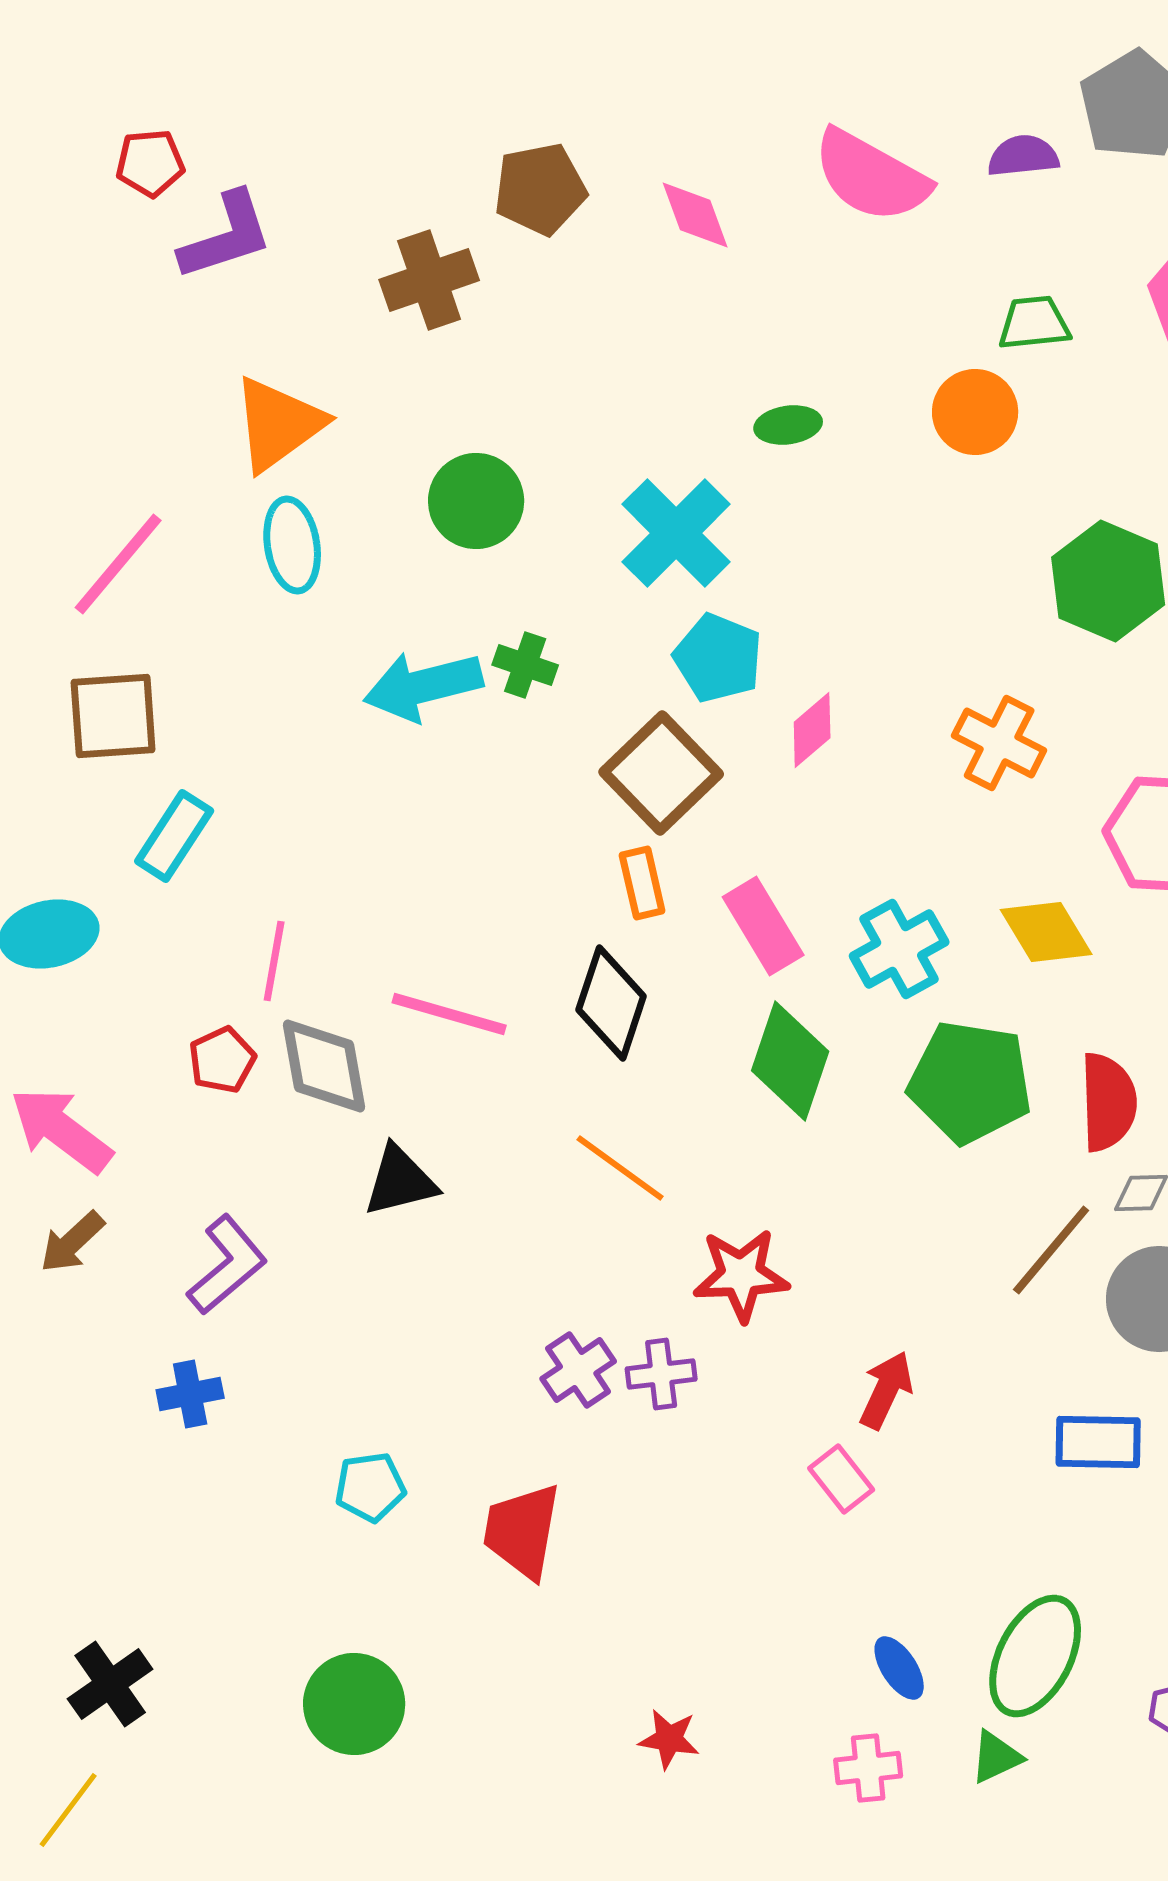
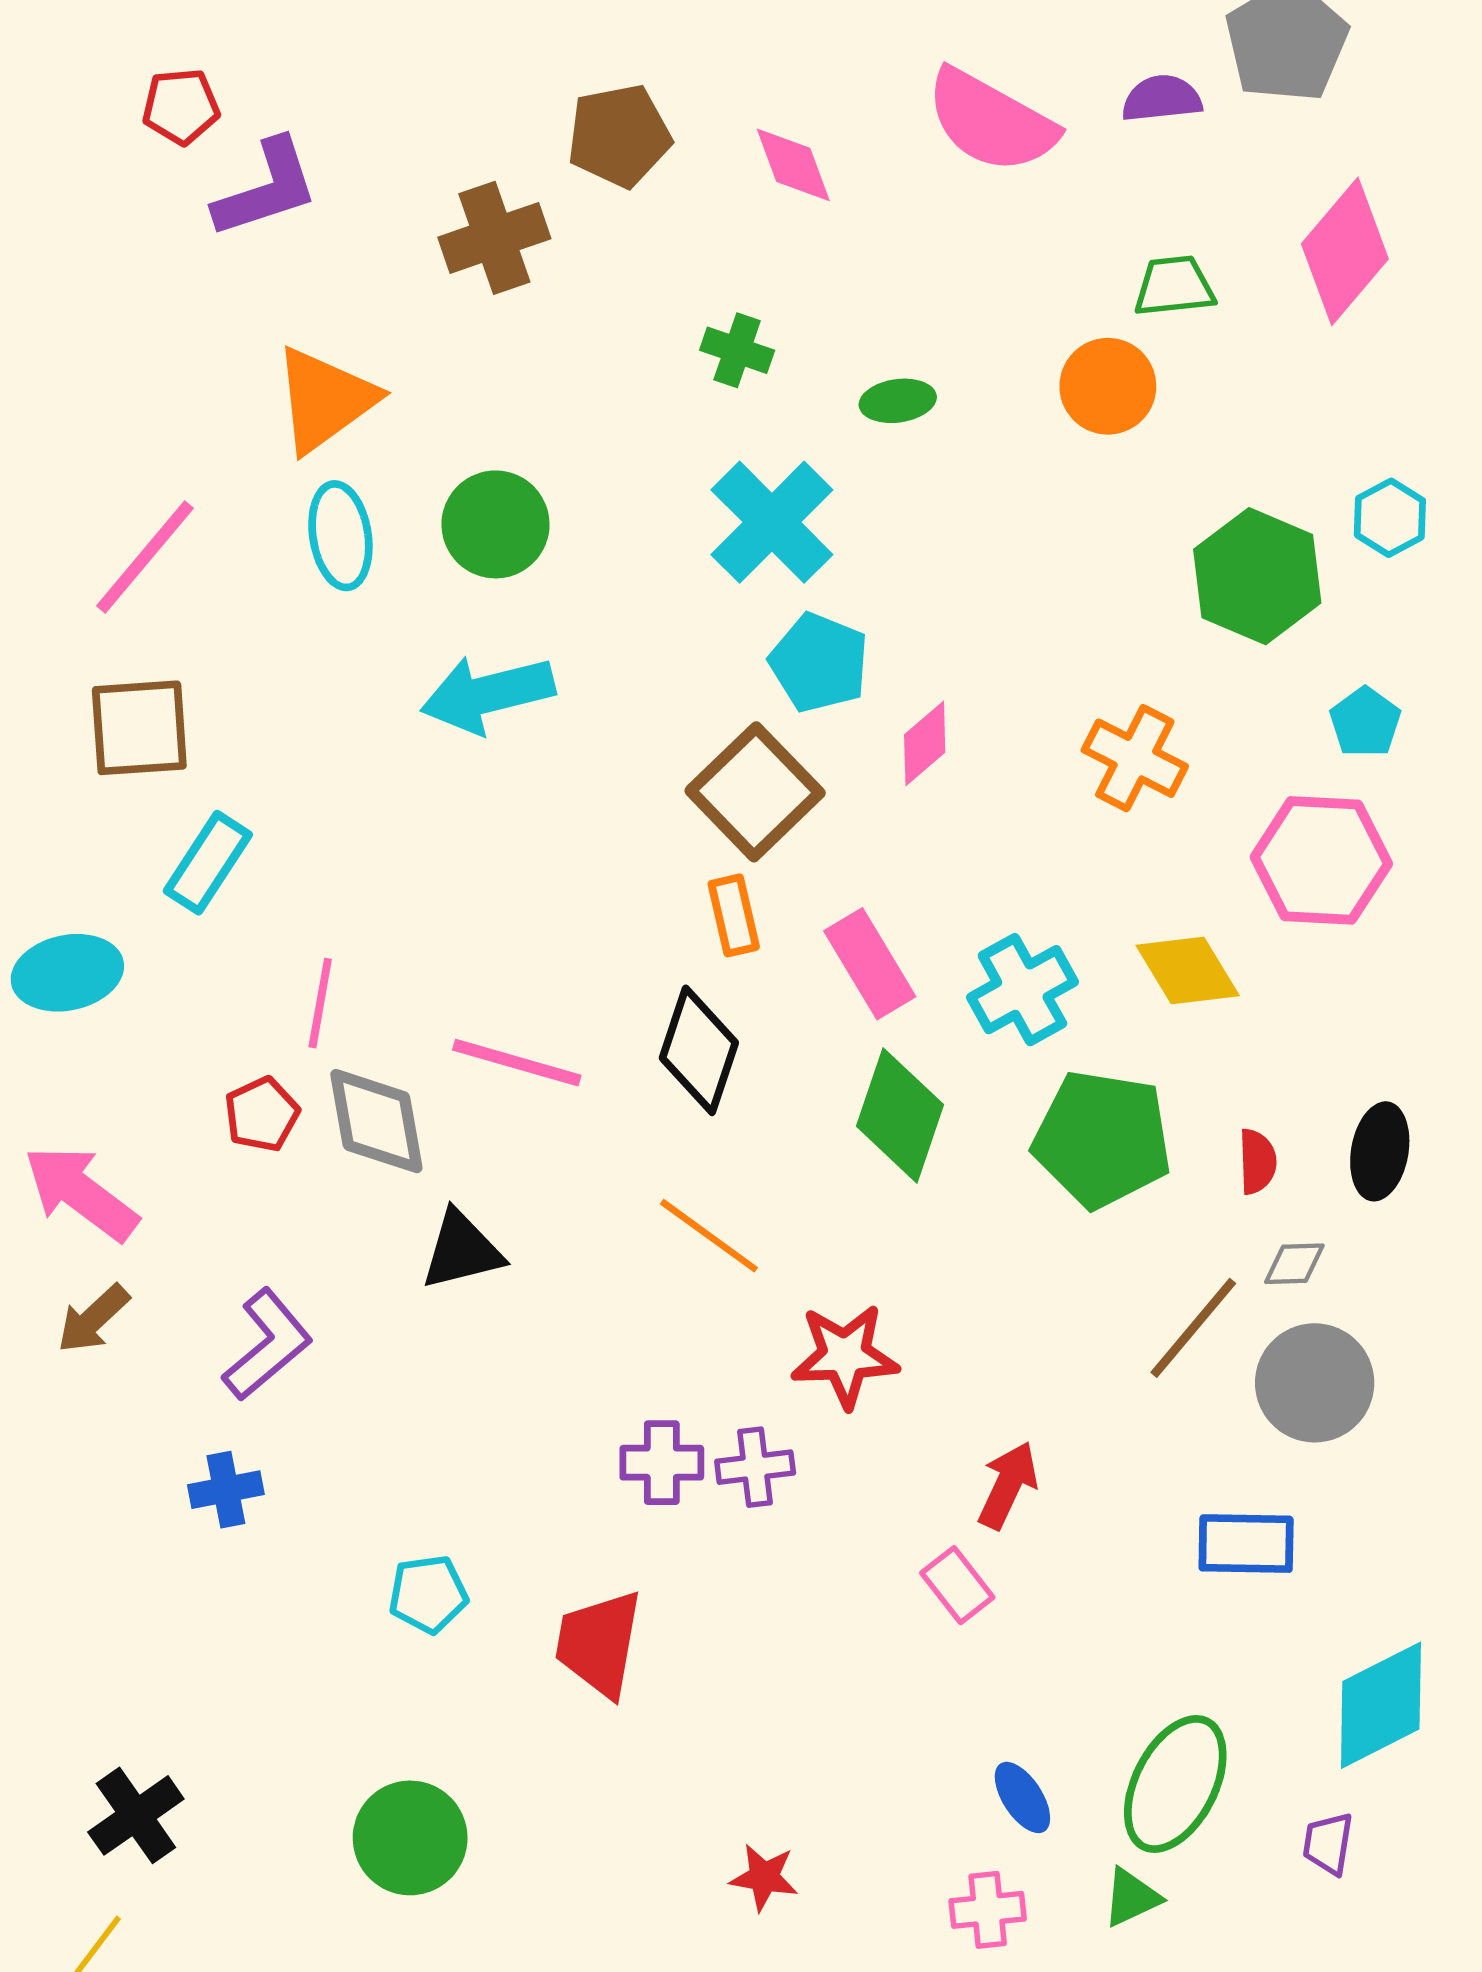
green circle: (476, 501) -> (496, 524), moved
green cross: (525, 665) -> (737, 350), moved
red semicircle: (1108, 1102) -> (1257, 1162), size x0.6
purple cross: (578, 1370) -> (662, 1463), turned 34

